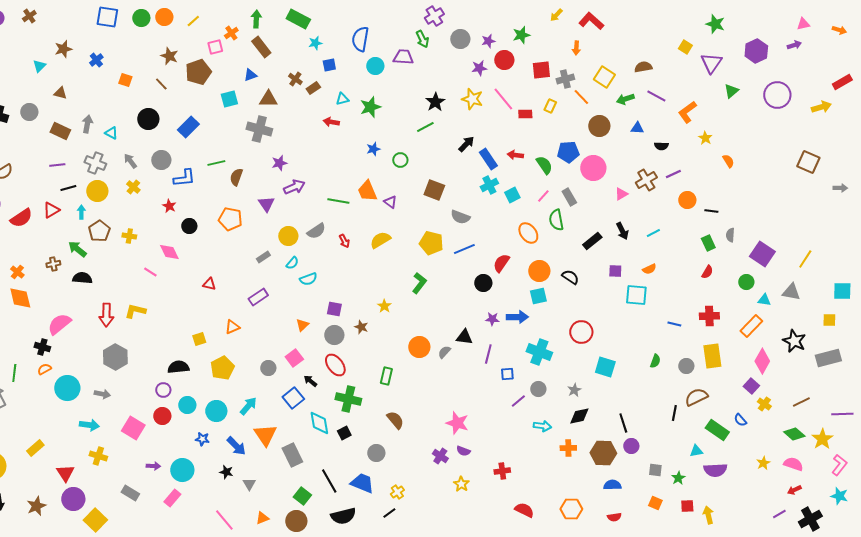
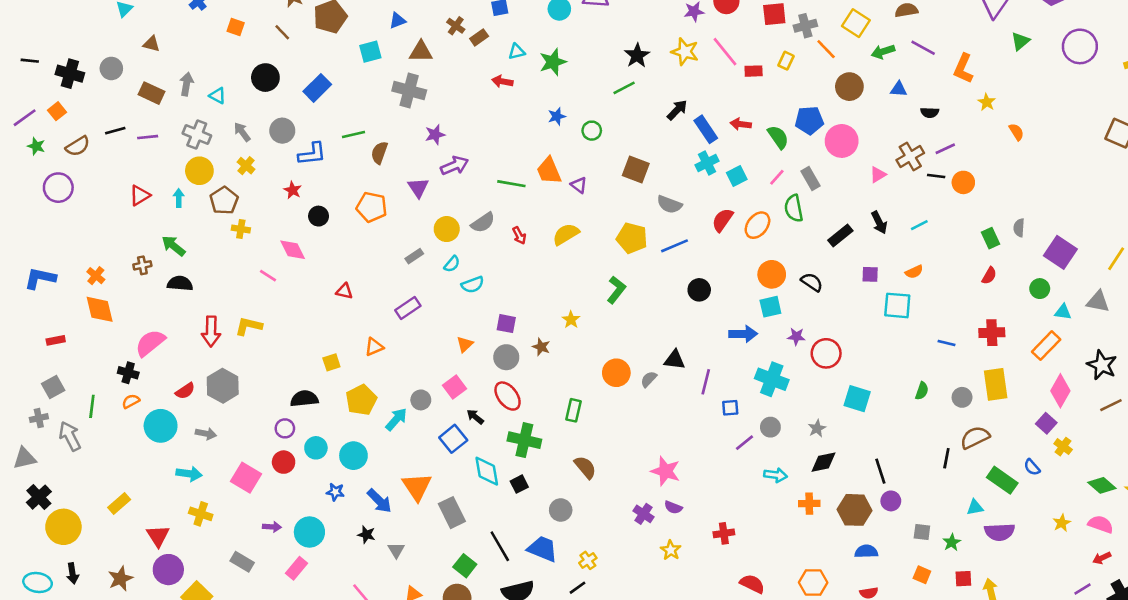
orange L-shape: (687, 112) -> (963, 68), turned -30
black line: (68, 188) -> (115, 131), moved
black line: (711, 211) -> (936, 176), moved
red semicircle: (21, 218) -> (185, 391), moved, size x0.7
brown pentagon: (99, 231) -> (224, 201), moved
orange ellipse: (528, 233) -> (757, 225), turned 75
red semicircle: (501, 263) -> (722, 220), moved
purple star: (492, 319) -> (796, 336), moved
brown line: (801, 402) -> (1111, 405), moved
cyan arrow: (248, 406) -> (396, 419), moved

